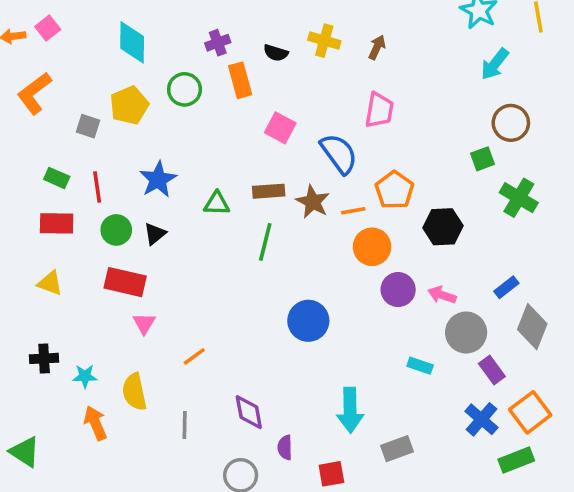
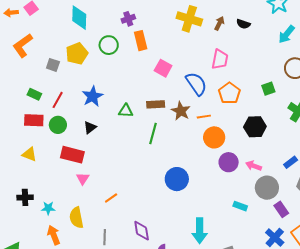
yellow cross: (324, 41) -> (189, 19), size x1.4
black semicircle: (276, 53) -> (243, 24), moved
green square: (482, 159) -> (268, 89), moved
red line: (97, 187) -> (58, 100), turned 36
orange pentagon: (394, 190) -> (229, 93), moved
green circle: (116, 230) -> (58, 125), moved

